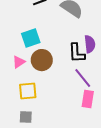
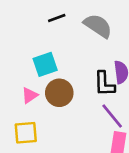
yellow square: (28, 91) -> (26, 133), moved

